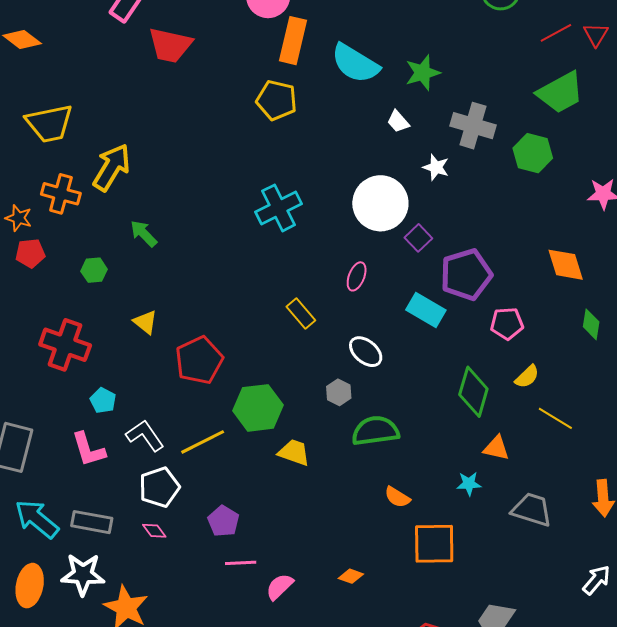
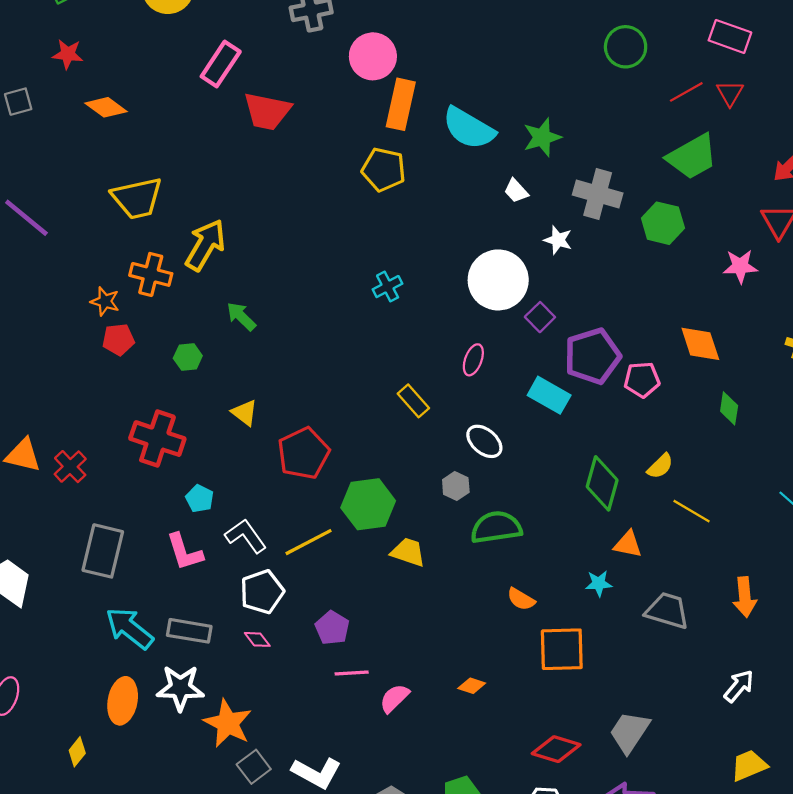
cyan cross: (279, 208) -> (388, 287), size x0.6
pink pentagon: (507, 324) -> (642, 380), moved

